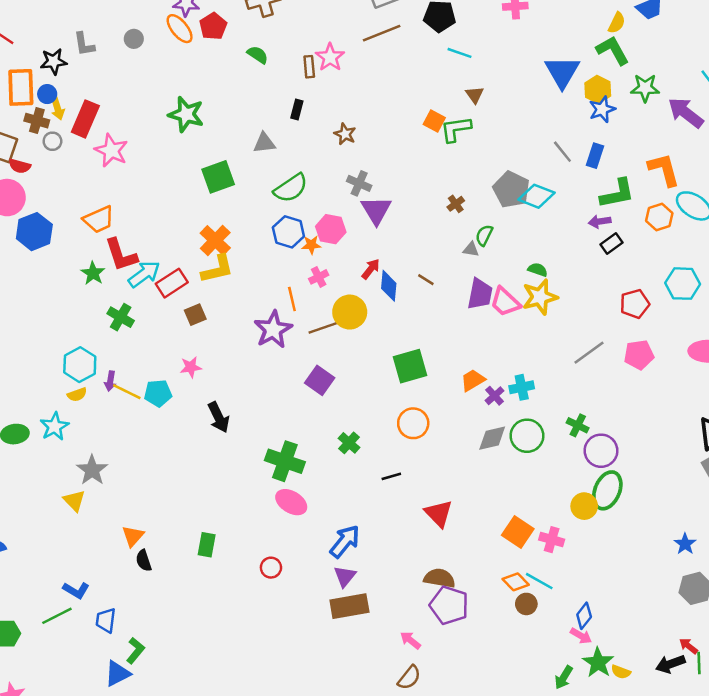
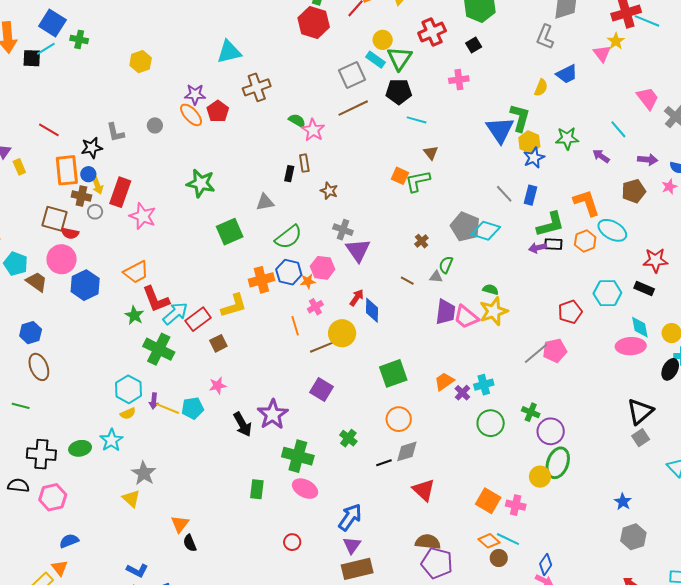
green L-shape: (613, 50) -> (520, 118), moved, turned 48
green semicircle: (258, 55) -> (297, 121), moved
brown rectangle: (309, 67) -> (304, 163), moved
purple arrow: (686, 113) -> (601, 156), size x0.6
orange cross: (215, 240) -> (261, 280), moved, turned 35
black rectangle: (612, 244) -> (553, 244), moved, turned 42
brown line: (426, 280) -> (407, 281), moved
green cross: (121, 317) -> (159, 349), size x1.4
purple star: (273, 330) -> (273, 414), moved
pink pentagon: (639, 355) -> (555, 351), moved
gray diamond: (492, 438) -> (407, 451), moved
green rectangle: (207, 545) -> (257, 489), moved

